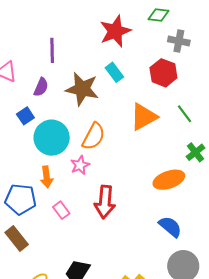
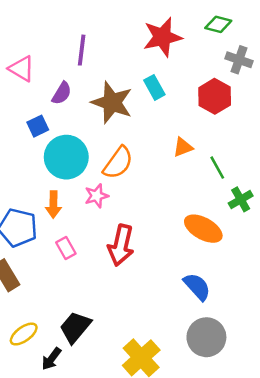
green line: (185, 114) -> (217, 168), moved
orange triangle: (144, 117) -> (183, 147), size x0.6
orange ellipse: (169, 180) -> (203, 229), turned 40

